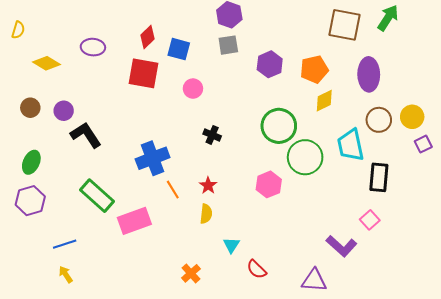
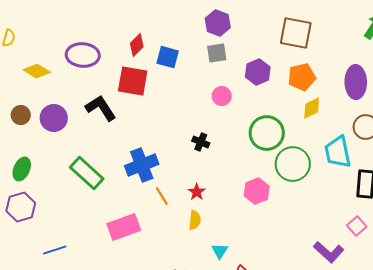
brown square: (344, 25) -> (296, 33), moved
purple ellipse: (93, 47) -> (83, 55), size x1.4
pink circle: (193, 89) -> (222, 96), moved
purple circle: (64, 111) -> (54, 118), size x1.4
black L-shape: (86, 135) -> (101, 108), moved
green rectangle: (97, 196) -> (87, 173), moved

